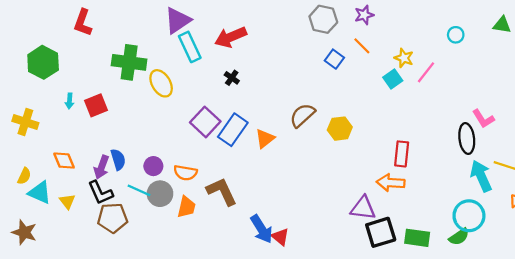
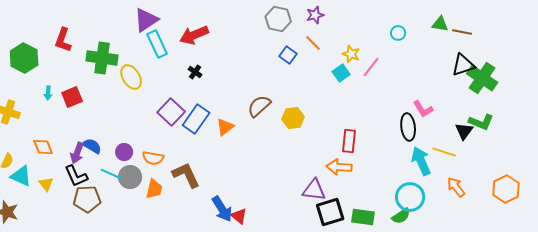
red L-shape: (83, 23) -> (63, 40), moved
blue semicircle: (118, 159) -> (92, 146), turned -42

